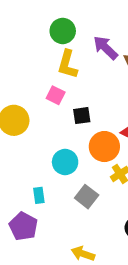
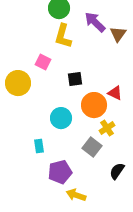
pink square: (56, 95) -> (43, 62), moved
gray square: (87, 197) -> (92, 147), moved
purple pentagon: (23, 226) -> (60, 172), moved, turned 30

